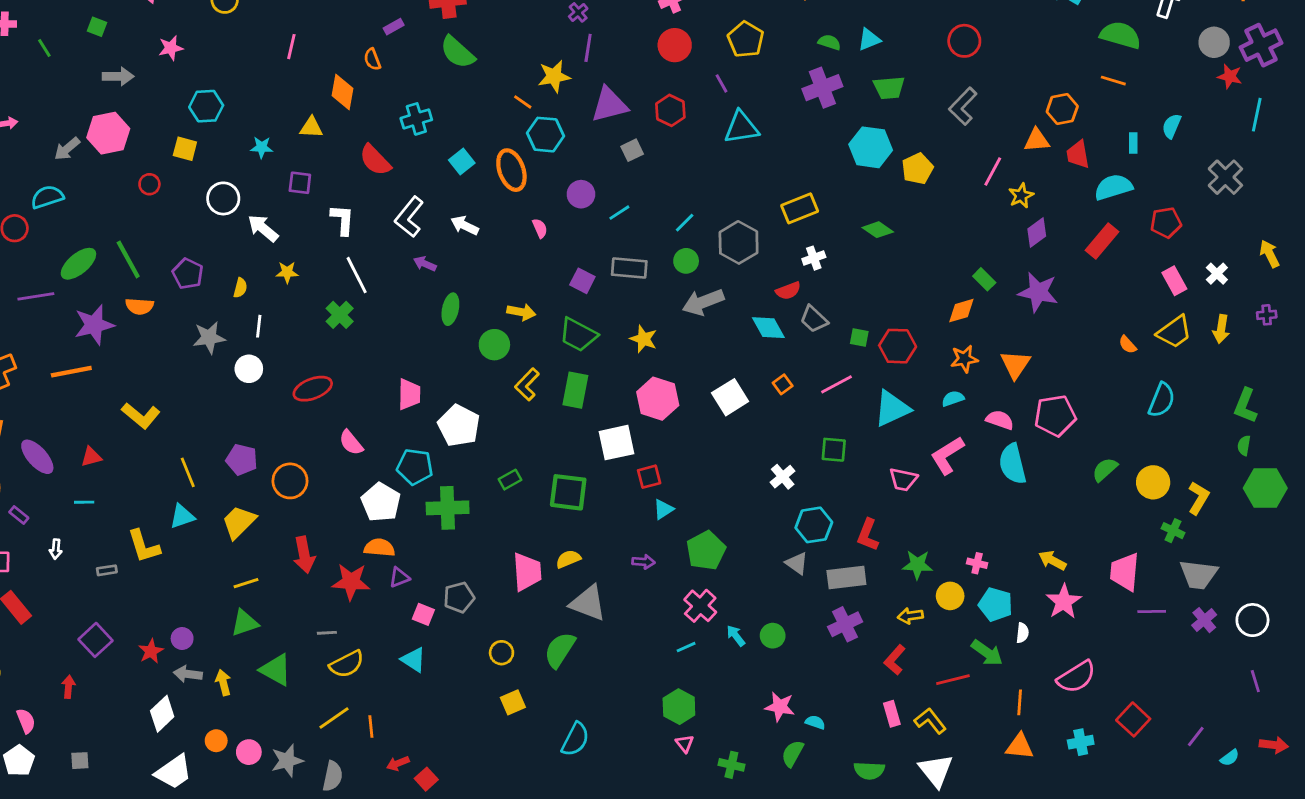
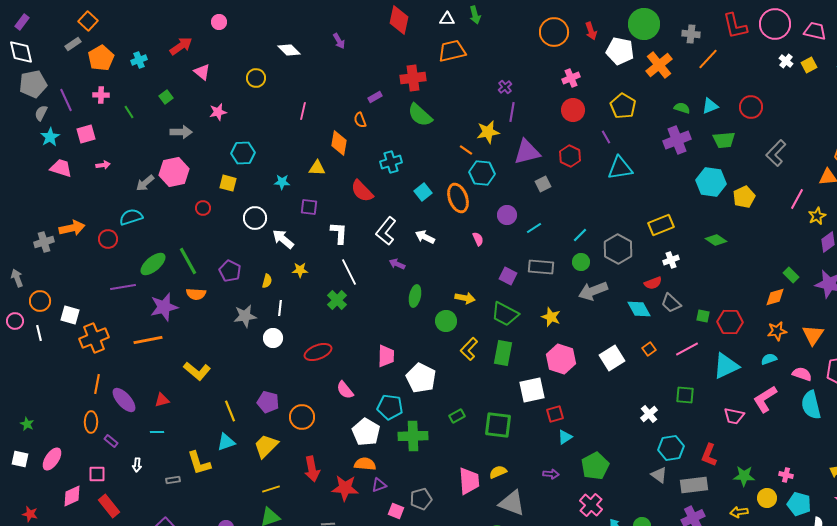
green square: (97, 27) -> (166, 97), turned 32
red circle: (964, 41) -> (751, 107), moved

